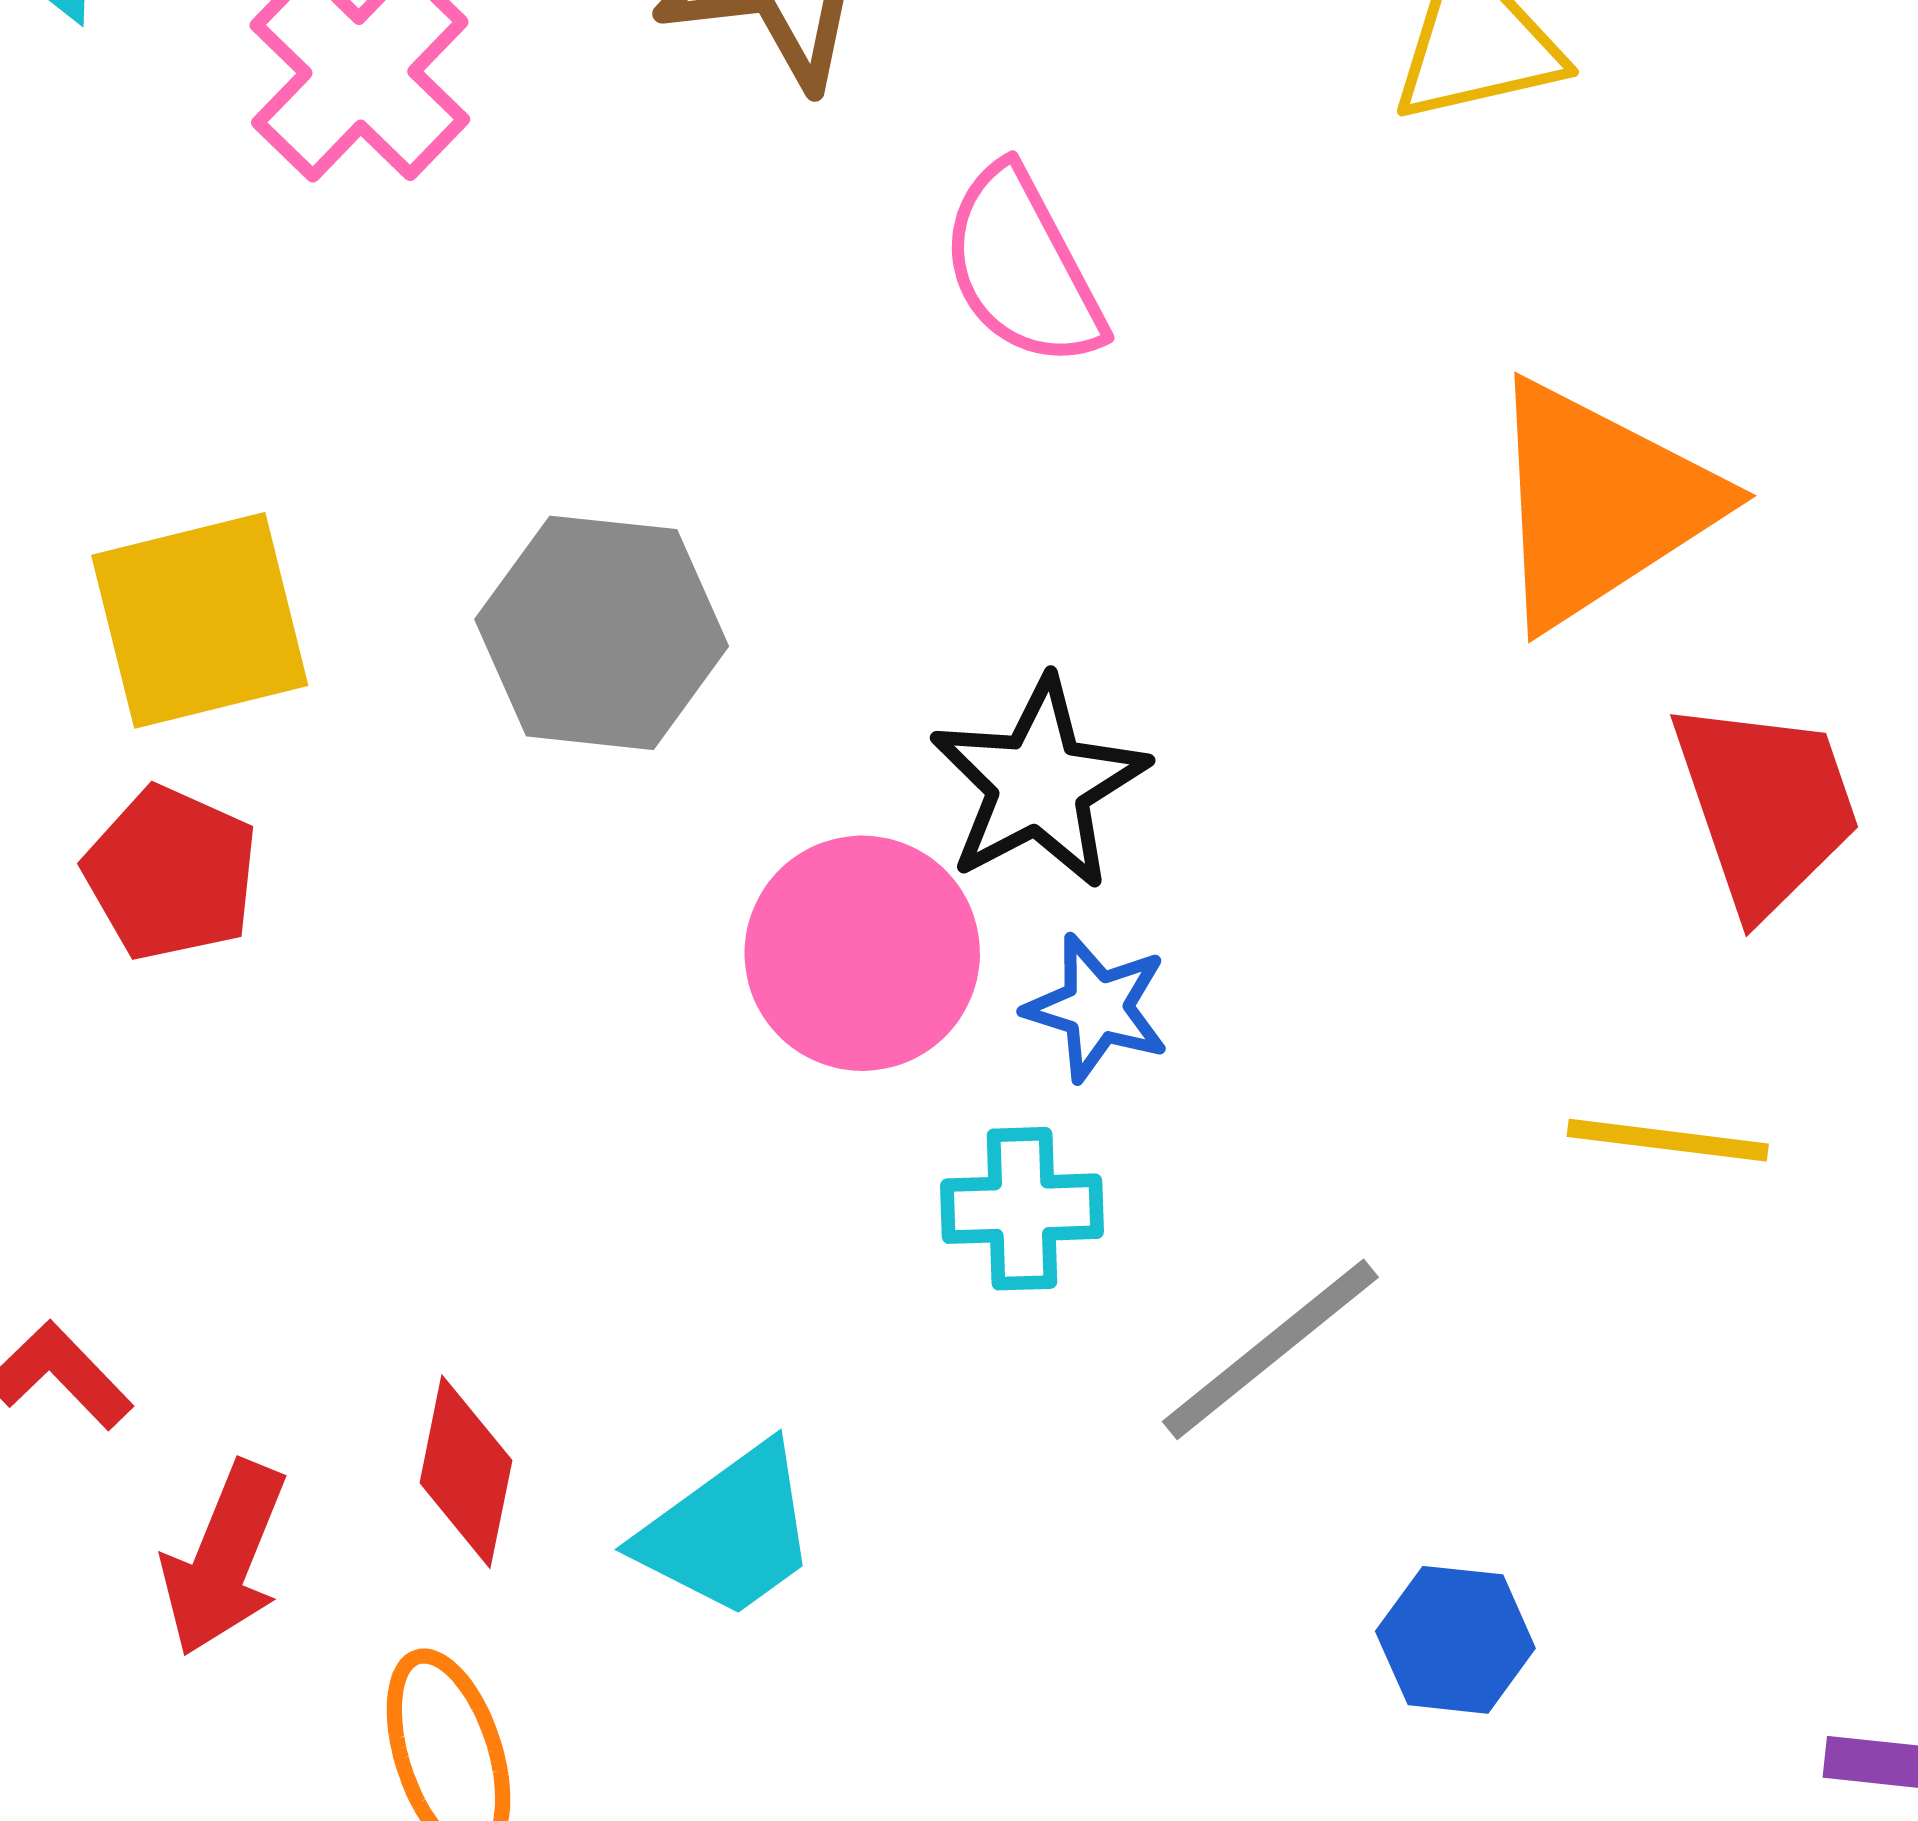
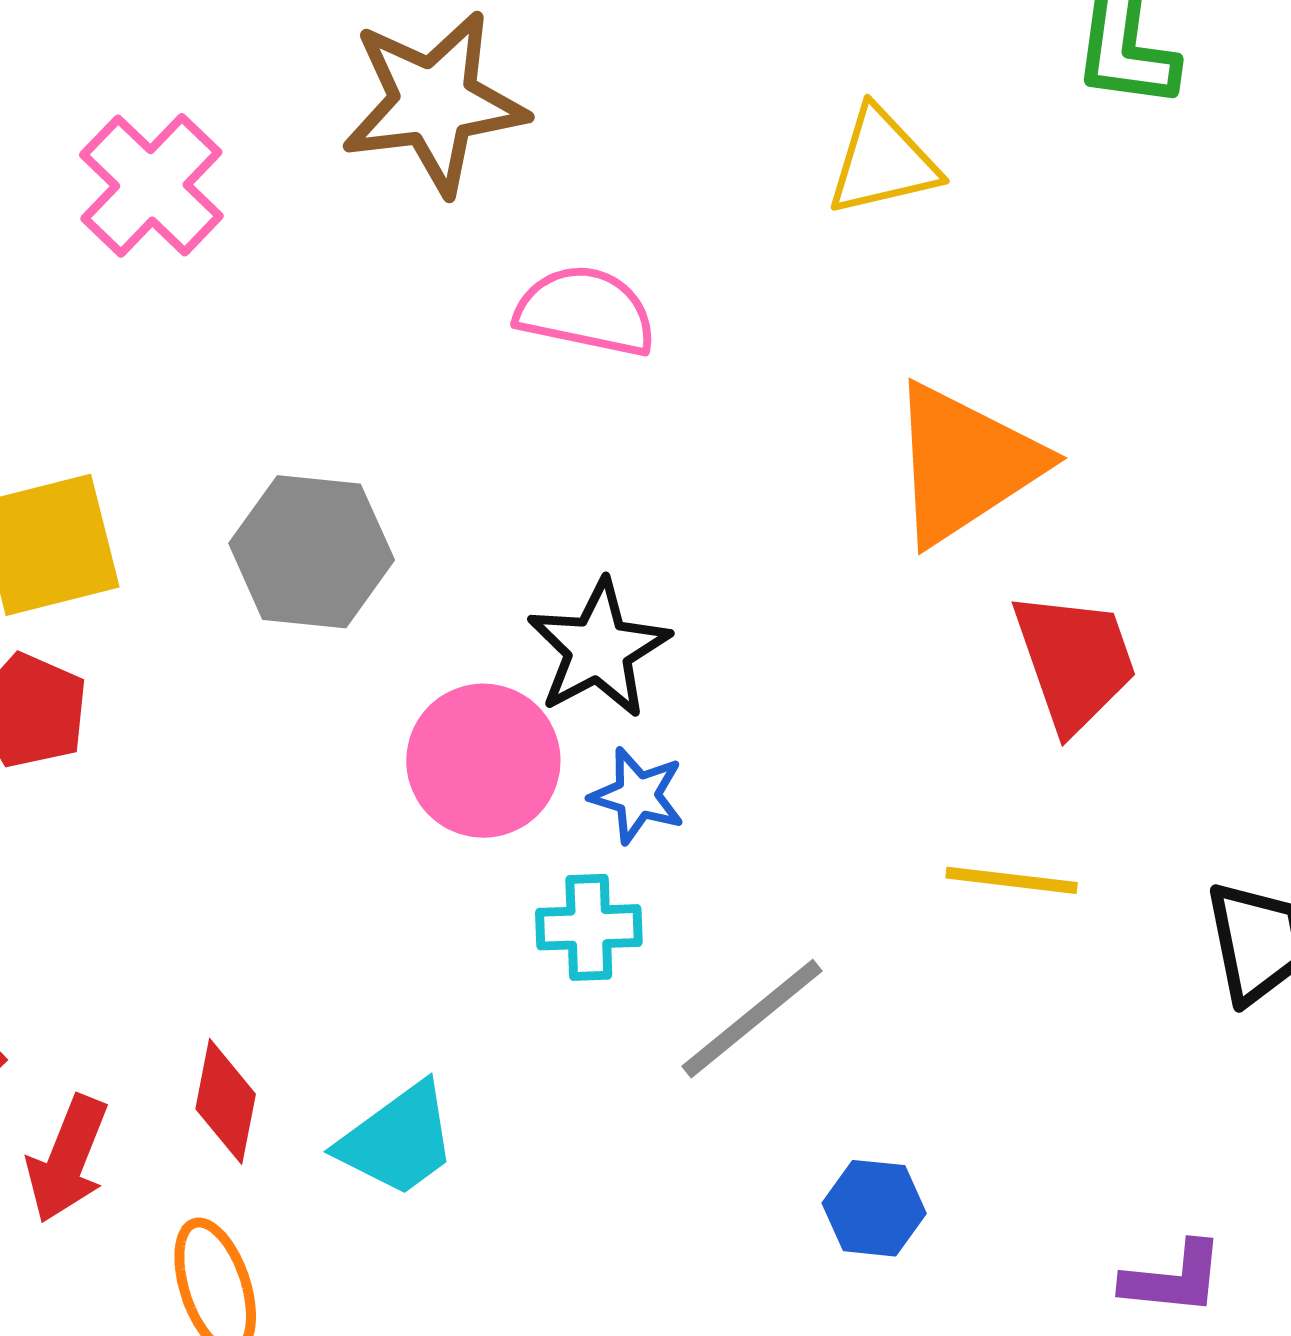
pink semicircle: (1022, 267) -> (586, 311), turned 130

